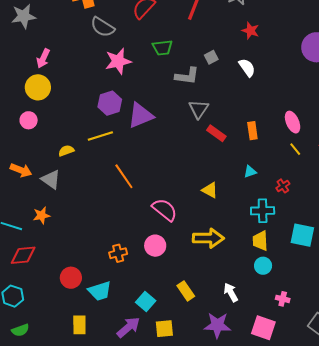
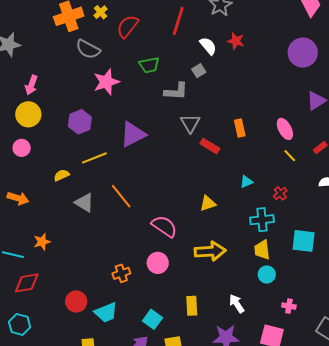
white semicircle: (247, 68) -> (208, 46), moved
purple hexagon: (110, 103) -> (80, 122), moved
orange rectangle: (252, 131) -> (240, 128), moved
gray triangle: (51, 180) -> (84, 203), moved
yellow triangle: (210, 190) -> (208, 203), turned -42
yellow rectangle: (186, 291) -> (192, 306), turned 36

